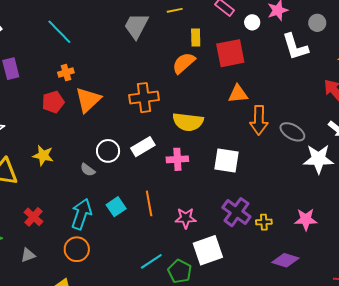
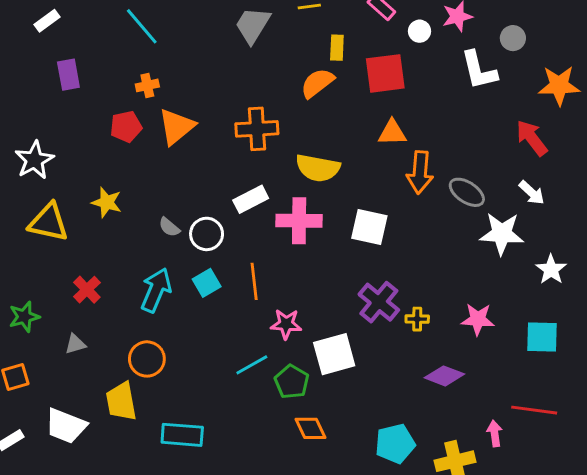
white circle: (108, 151) -> (207, 234), moved
pink cross: (177, 159) -> (299, 221), size x1.4
pink star: (186, 218) -> (286, 324), moved
orange circle: (77, 249) -> (147, 359), moved

